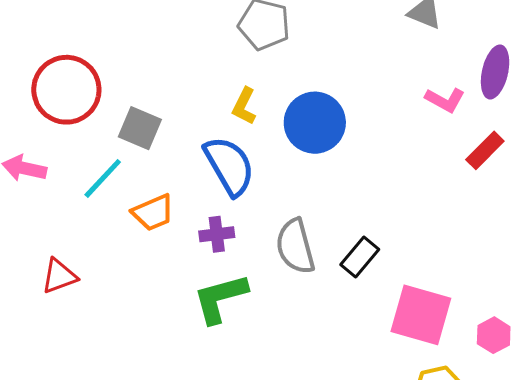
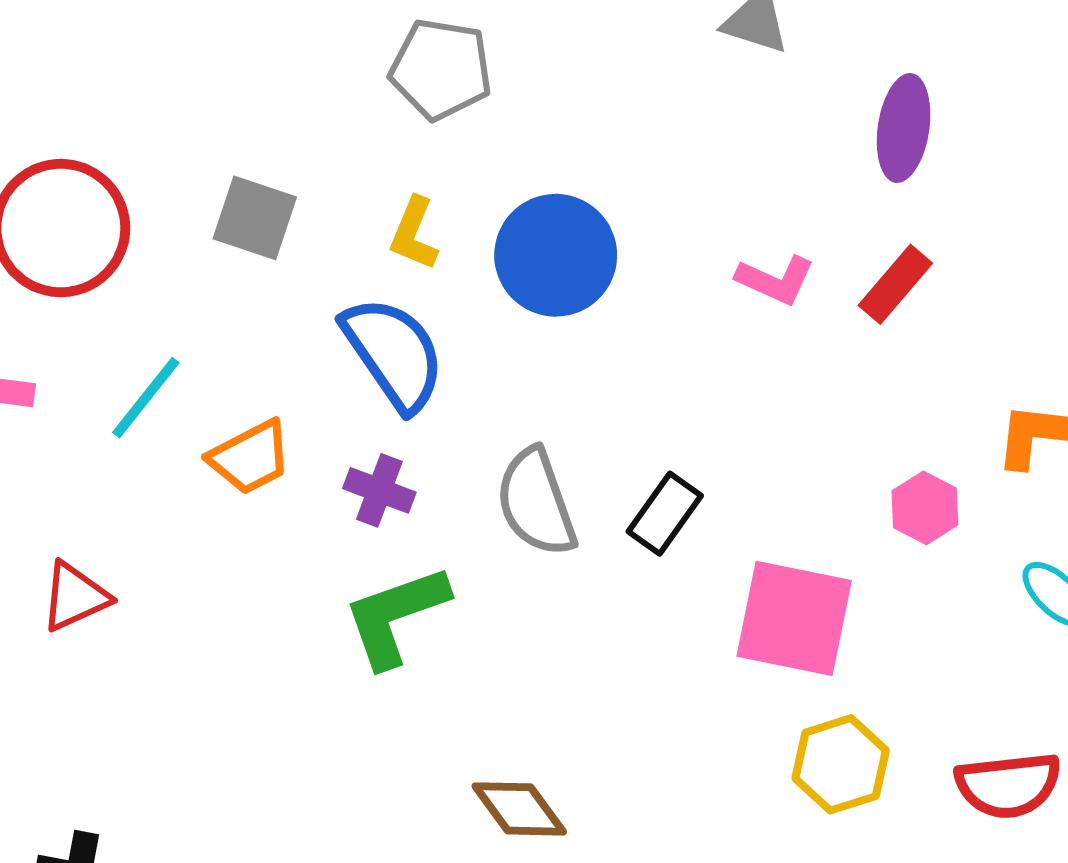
pink L-shape: (445, 100) -> (776, 280), moved
gray square: (140, 128) -> (255, 218), moved
purple cross: (217, 234) -> (379, 490), turned 32
pink hexagon: (494, 335) -> (925, 508), moved

